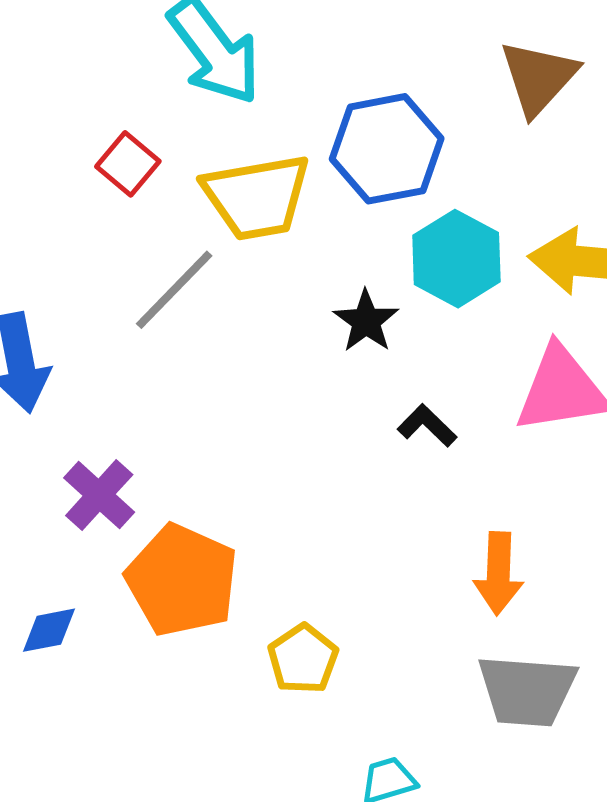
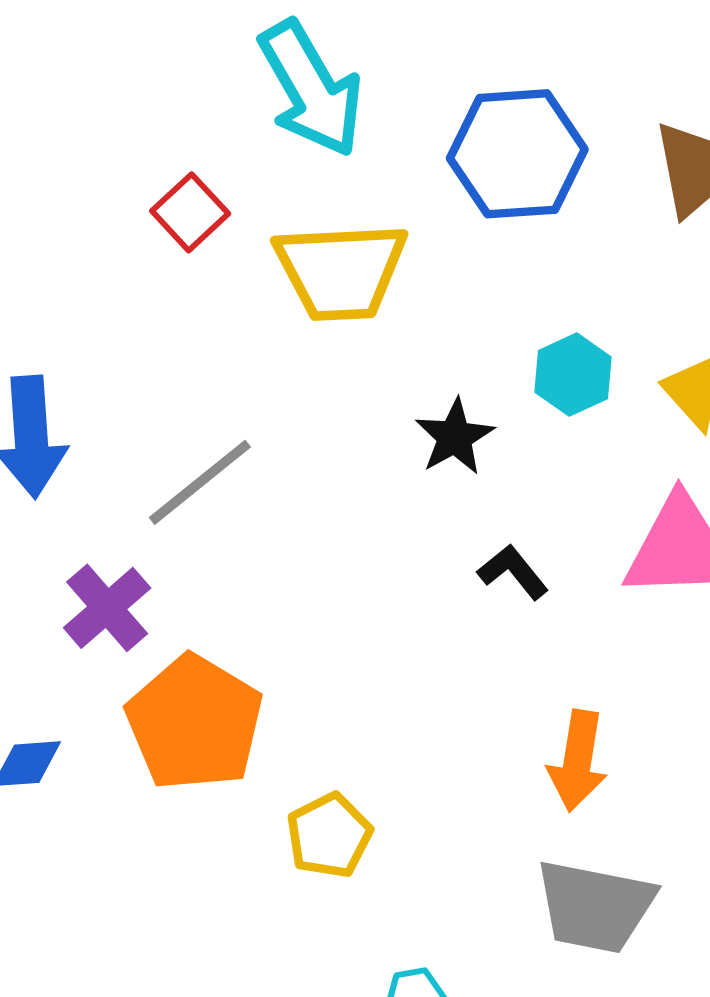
blue hexagon: (387, 149) -> (517, 154), moved
cyan hexagon: (456, 259) -> (573, 375), size x0.7
gray line: (174, 290) -> (200, 482), moved

